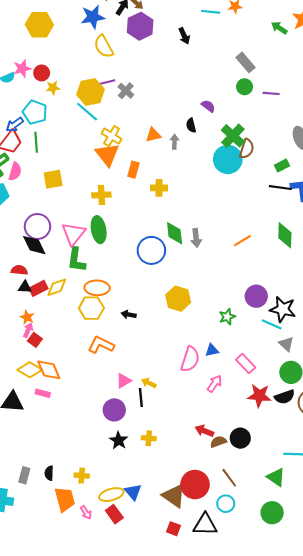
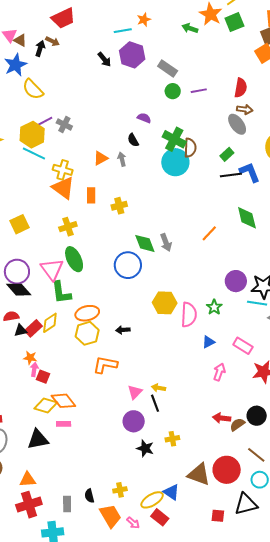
purple hexagon: (140, 26) -> (132, 55), moved
pink semicircle: (190, 359) -> (189, 315), moved
brown triangle: (174, 496) -> (199, 474), moved

